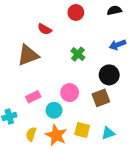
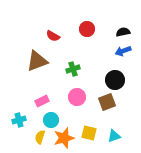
black semicircle: (114, 10) -> (123, 32), moved
red circle: (76, 12) -> (87, 29), moved
green cross: (78, 54) -> (73, 69), moved, turned 32
cyan circle: (54, 110) -> (51, 120), moved
orange star: (56, 135) -> (64, 138), turned 30

